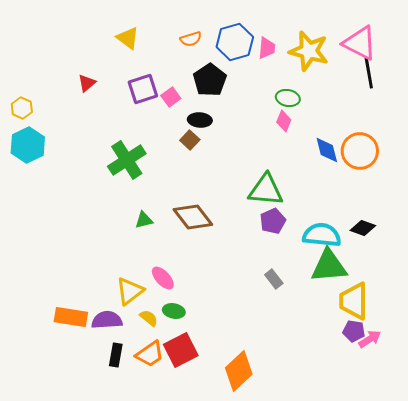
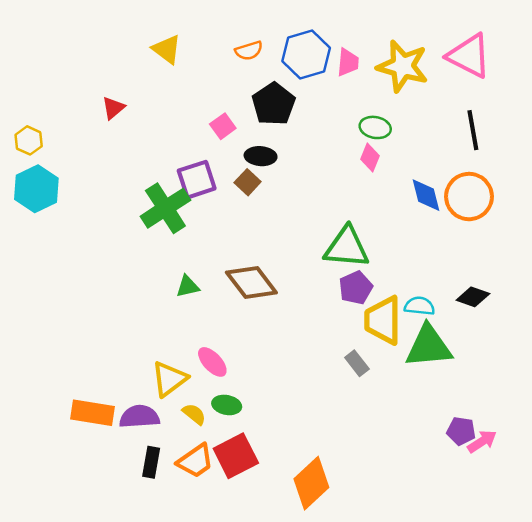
black line: (369, 73) -> (473, 130), moved
purple square: (143, 89) -> (197, 180), moved
cyan semicircle: (322, 235) -> (419, 306), size x0.6
yellow trapezoid: (354, 301) -> (383, 320), moved

